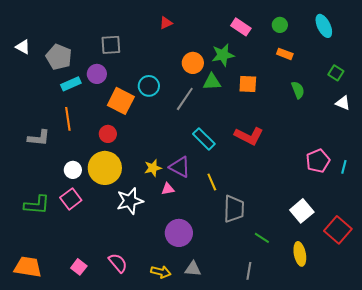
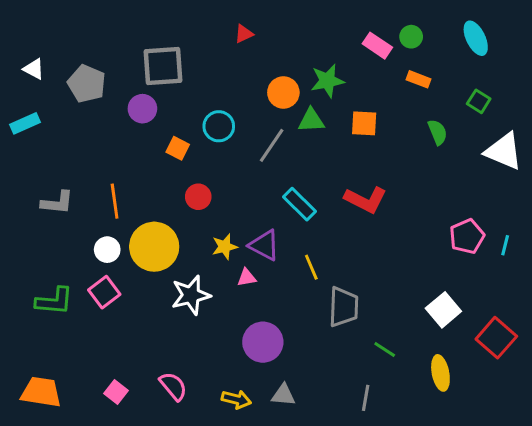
pink rectangle: (241, 27) -> (377, 46), moved
gray square: (111, 45) -> (163, 66), size x1.4
green square: (336, 73) -> (479, 101), moved
cyan rectangle: (71, 84) -> (25, 123), moved
orange square: (121, 101) -> (178, 148), size x0.6
white triangle: (343, 103) -> (504, 151), size x1.8
orange line: (68, 119) -> (115, 201), moved
red circle: (108, 134) -> (198, 197), moved

